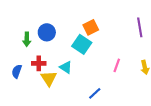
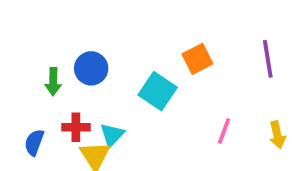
orange square: (91, 27) -> (197, 59), moved
cyan triangle: (66, 67) -> (112, 135), moved, turned 40

